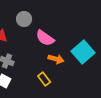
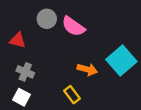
pink semicircle: (45, 38) -> (73, 26), moved

